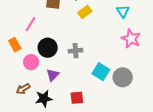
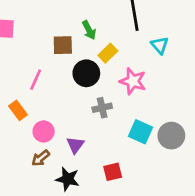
pink star: (131, 39) -> (133, 81), moved
black circle: (48, 48) -> (86, 73), moved
brown arrow: (23, 89) -> (41, 158), moved
black star: (44, 99) -> (68, 179), turned 30

